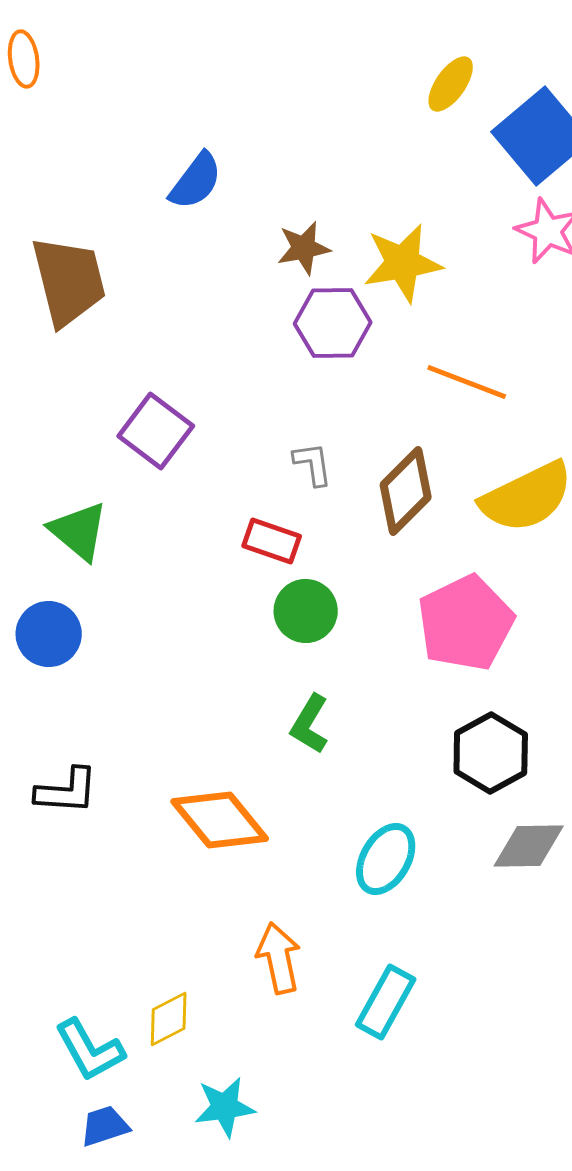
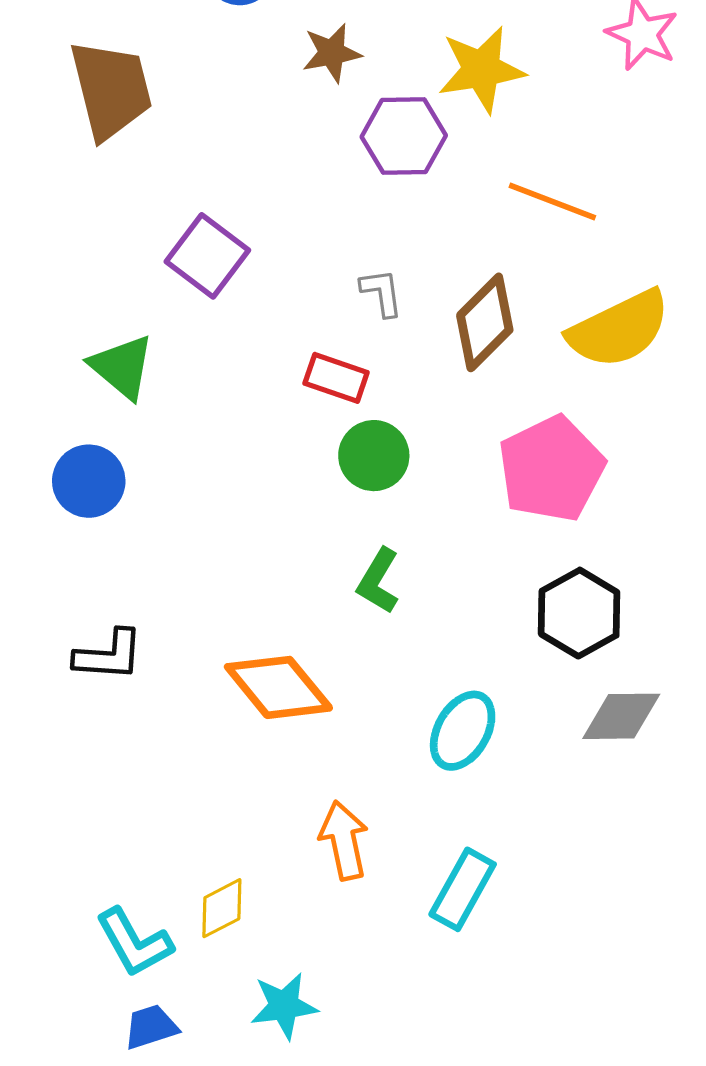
brown star: (304, 248) -> (332, 53), moved

